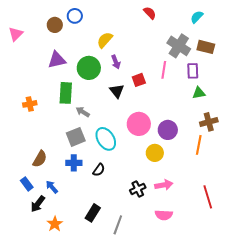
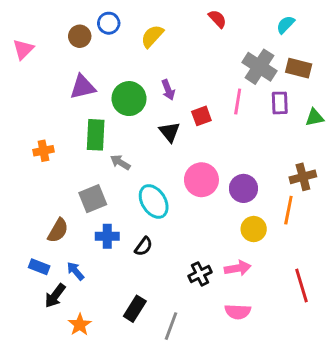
yellow semicircle: (105, 40) -> (152, 36), moved
green triangle: (199, 93) -> (315, 117), moved
gray square: (76, 137) -> (93, 199), moved
yellow circle: (155, 153) -> (254, 229), moved
blue rectangle: (27, 184) -> (39, 267), turned -32

